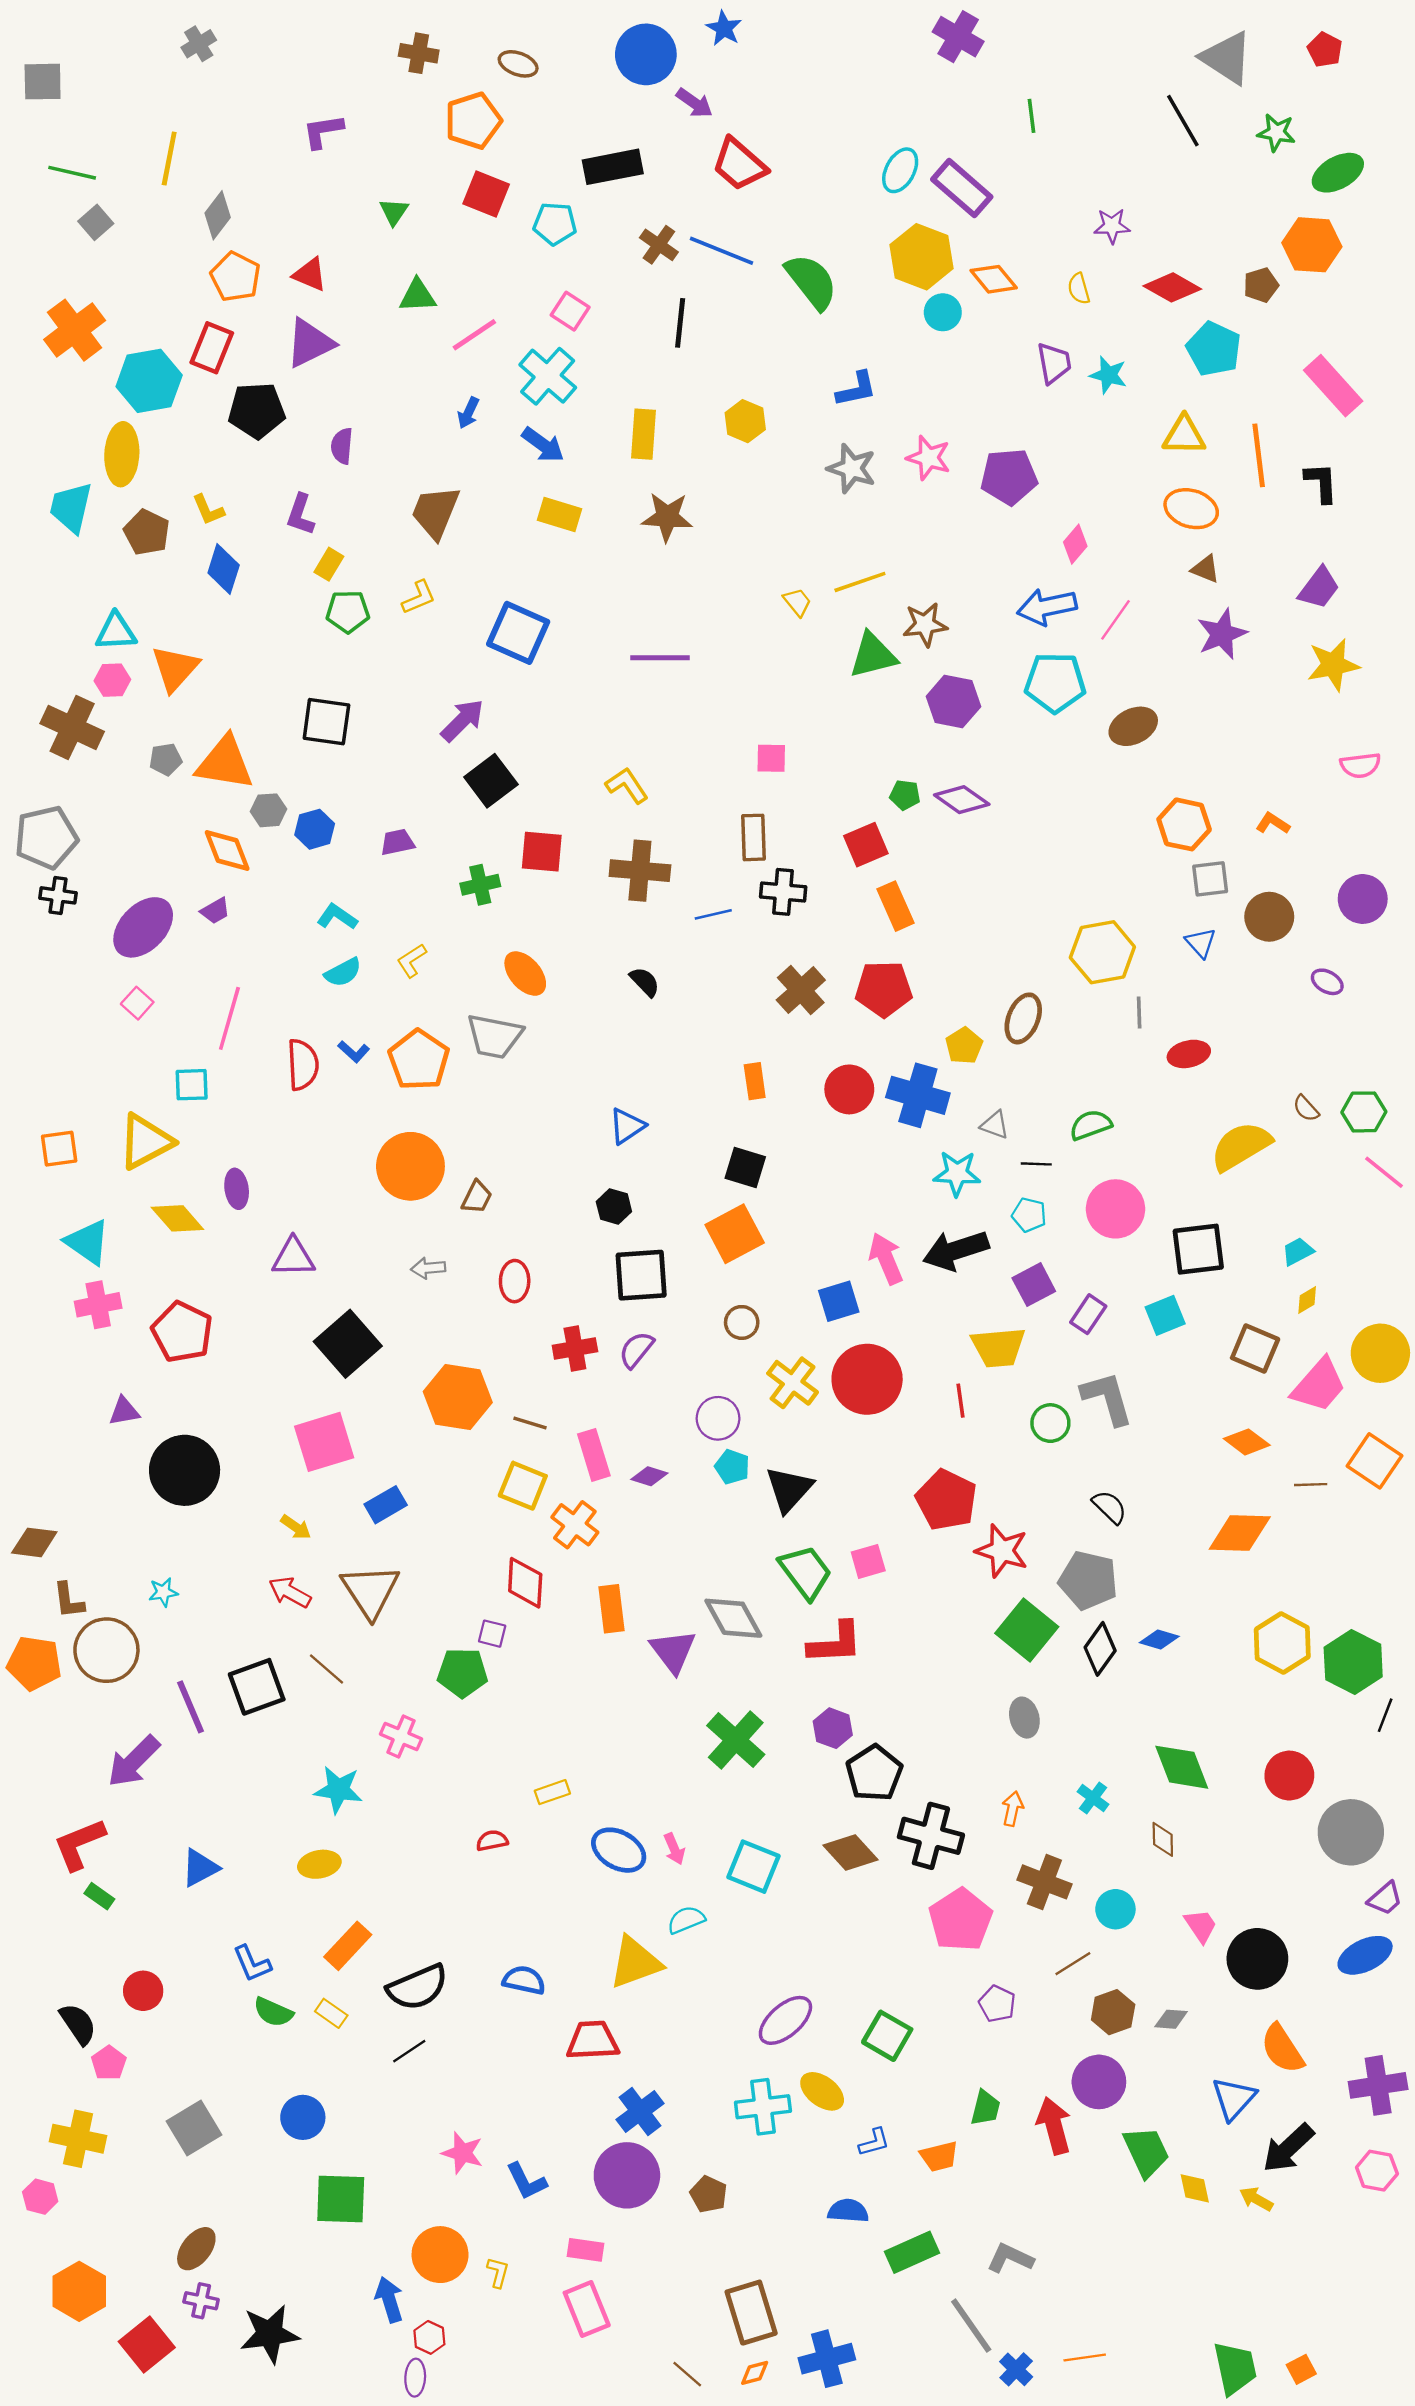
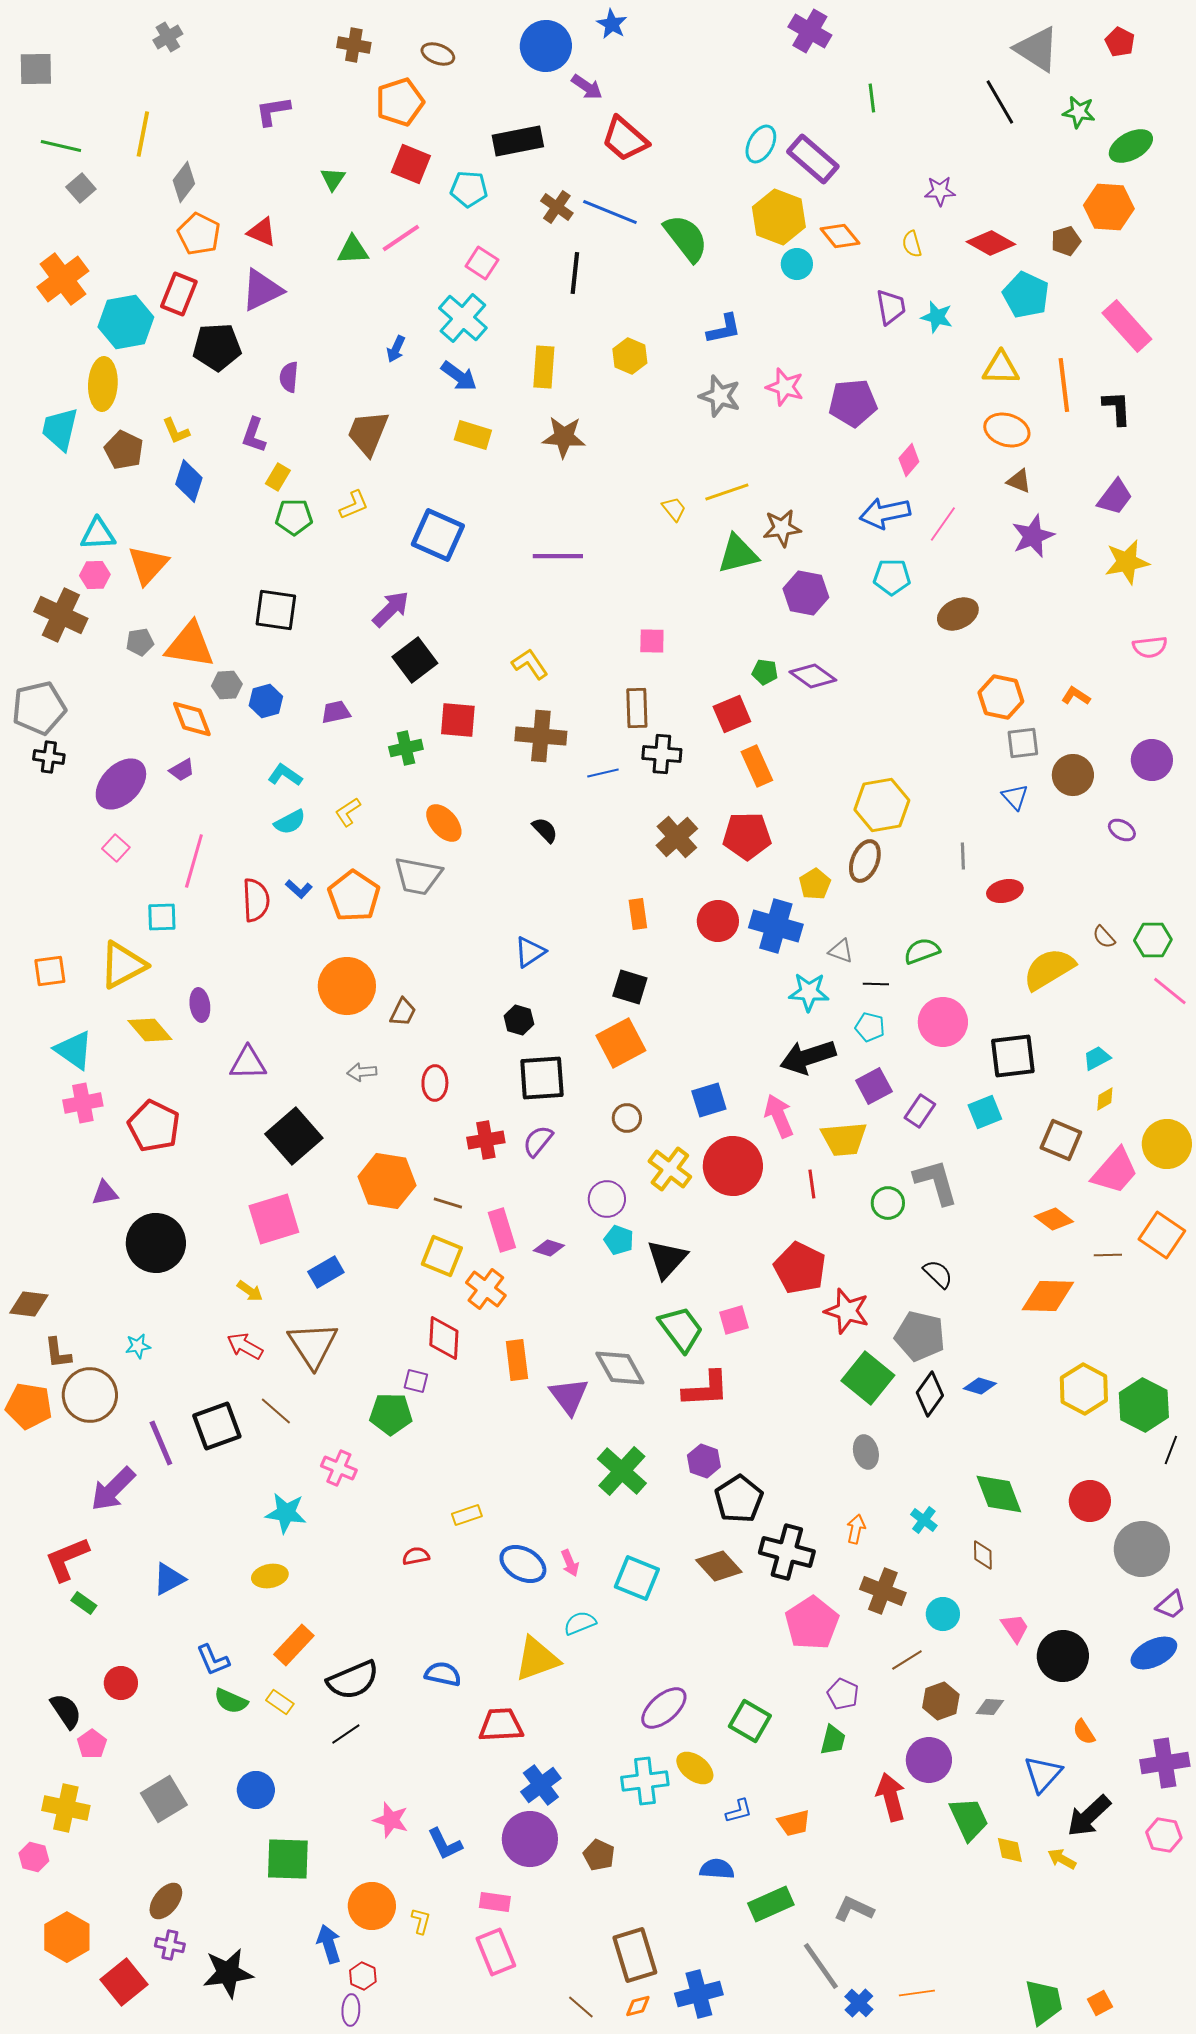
pink line: (474, 335) -> (401, 238), moved
cyan pentagon: (1055, 683) -> (892, 577), size x0.7
yellow hexagon: (1102, 952) -> (882, 805), moved
pink arrow: (886, 1259) -> (779, 1116), moved
orange semicircle: (1282, 2049) -> (1084, 1732), size x0.6
green trapezoid: (985, 2108) -> (833, 1740), moved

